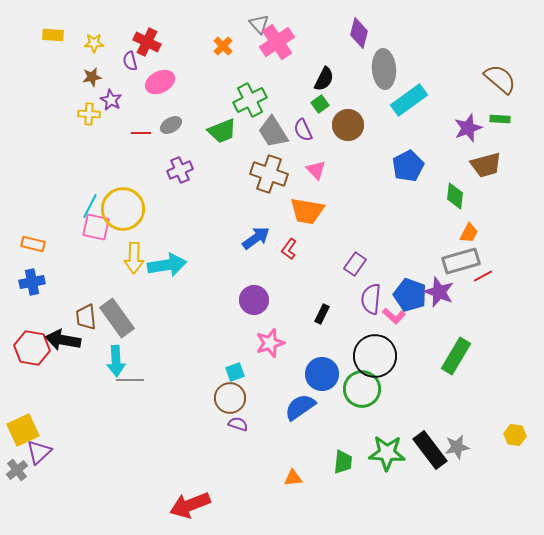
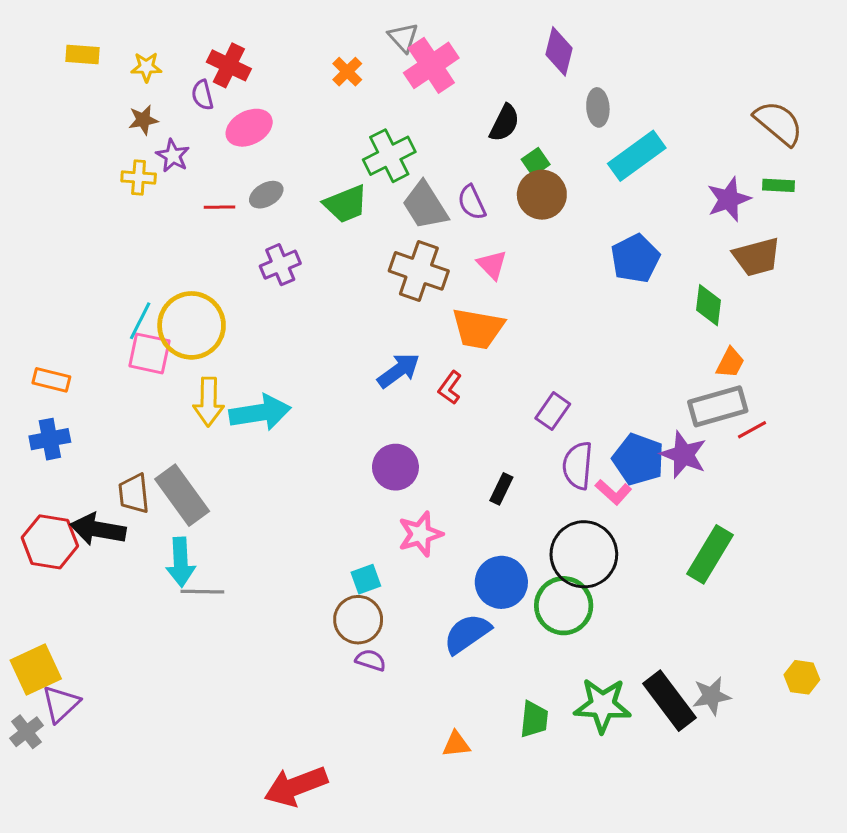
gray ellipse: (384, 69) -> (598, 107), size x0.6
green square: (320, 104) -> (536, 162), moved

